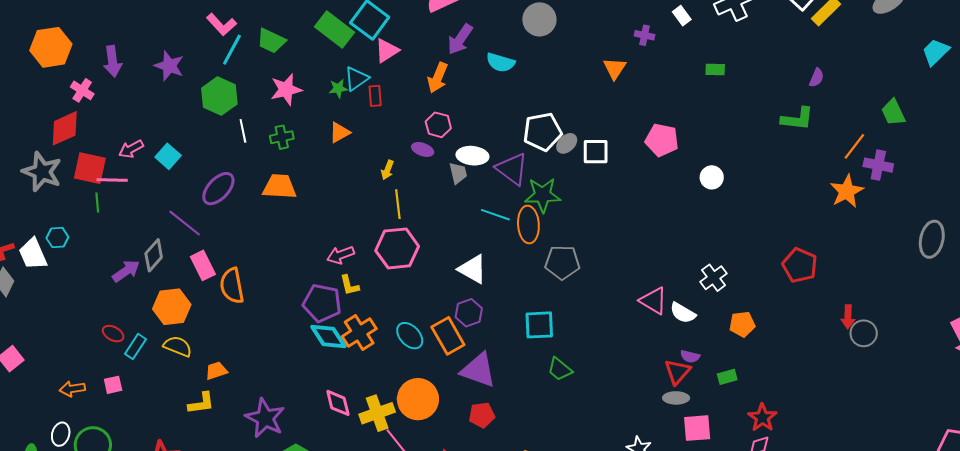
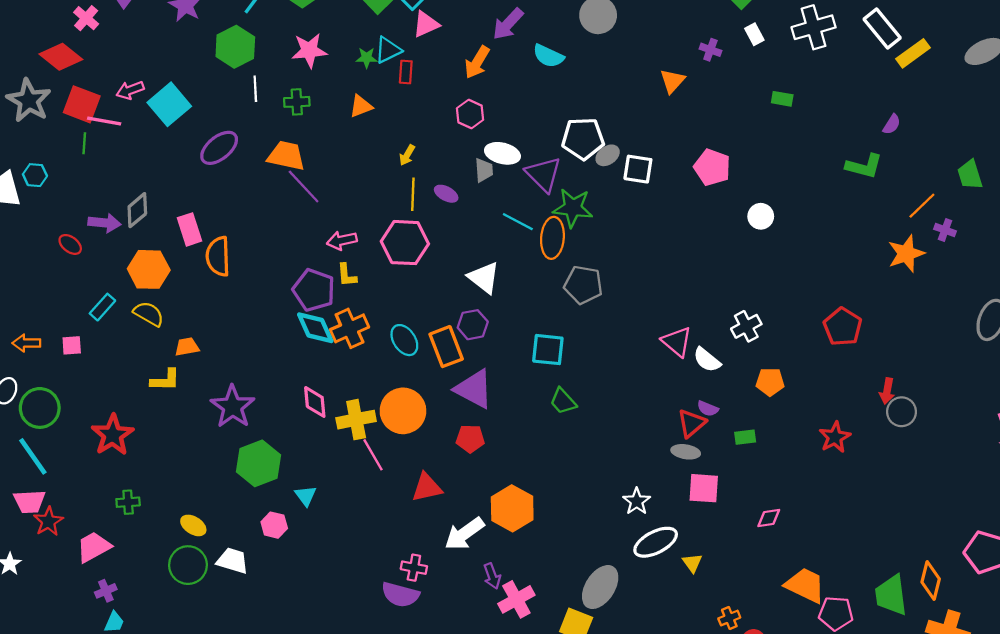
red diamond: (65, 128) -> (61, 57), turned 54
purple ellipse: (423, 149) -> (446, 194), moved
cyan square: (168, 156) -> (169, 104), size x1.5
purple cross: (878, 165) -> (945, 230), size x0.7
purple line: (185, 223) -> (304, 186), moved
purple arrow: (126, 271) -> (105, 223), turned 32
red ellipse: (113, 334) -> (70, 244), moved
red star: (762, 418) -> (835, 437), moved

